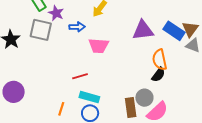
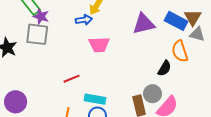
purple star: (56, 13) -> (41, 16), moved
blue arrow: (77, 27) -> (84, 20), moved
orange semicircle: (160, 60) -> (180, 51), moved
red line: (80, 76) -> (72, 79), moved

